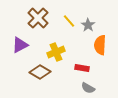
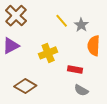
brown cross: (38, 18) -> (16, 16), moved
brown diamond: (40, 72) -> (25, 86), moved

